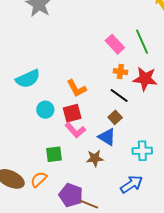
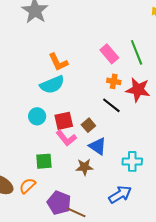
cyan semicircle: (28, 79) -> (52, 85), moved
orange L-shape: (76, 88) -> (58, 62), moved
brown square: (115, 117) -> (88, 125), moved

